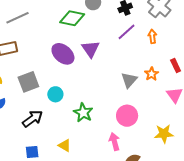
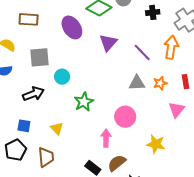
purple line: (127, 32) -> (142, 52), moved, turned 72
orange arrow: (152, 36) -> (171, 47), size x1.6
purple ellipse: (63, 54) -> (72, 27), moved
gray triangle: (129, 80) -> (137, 83), turned 30

